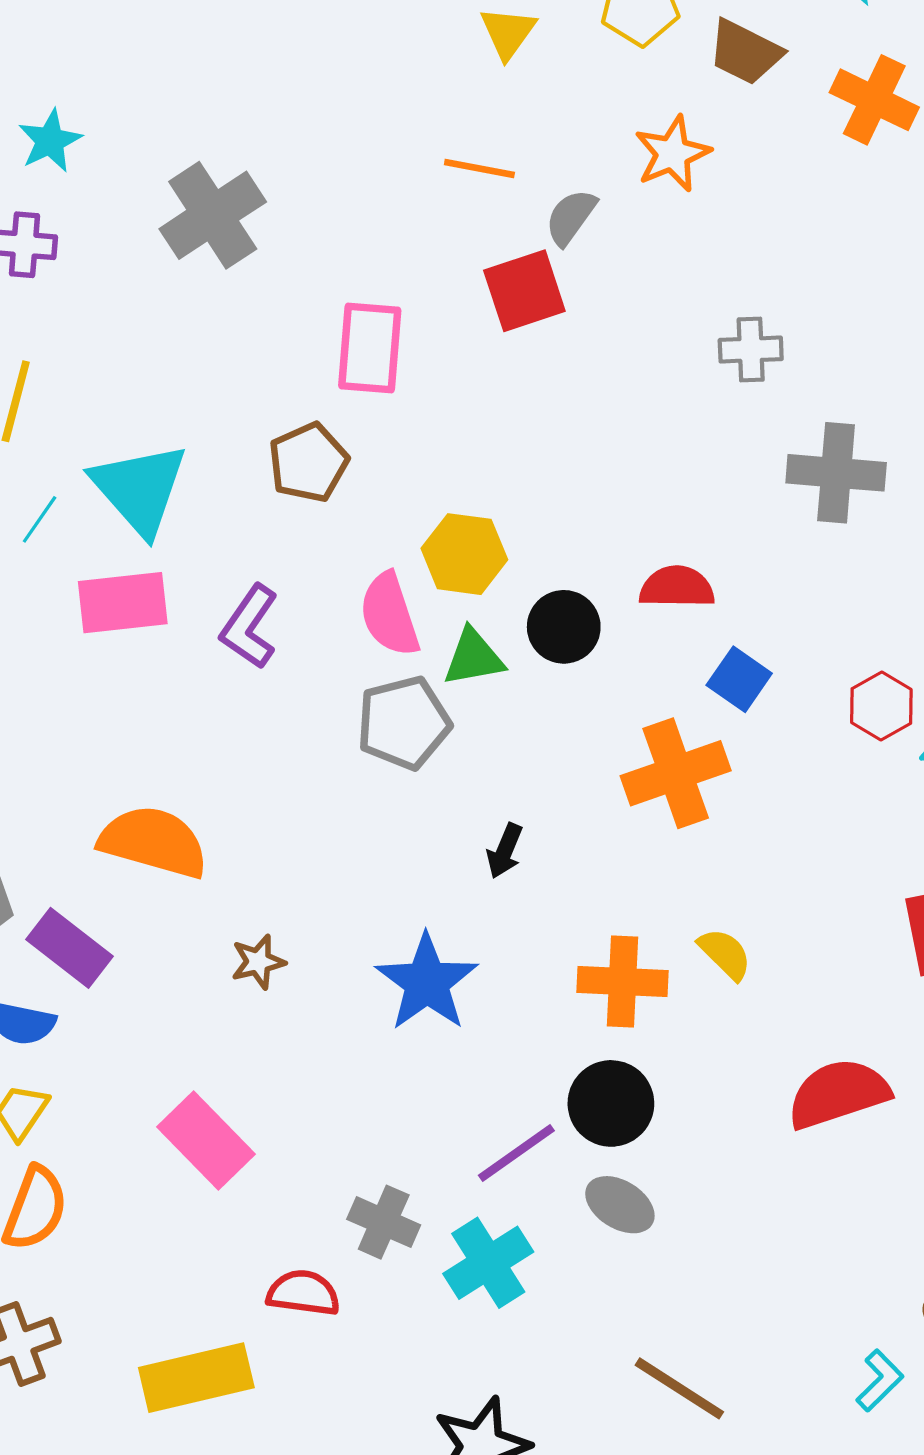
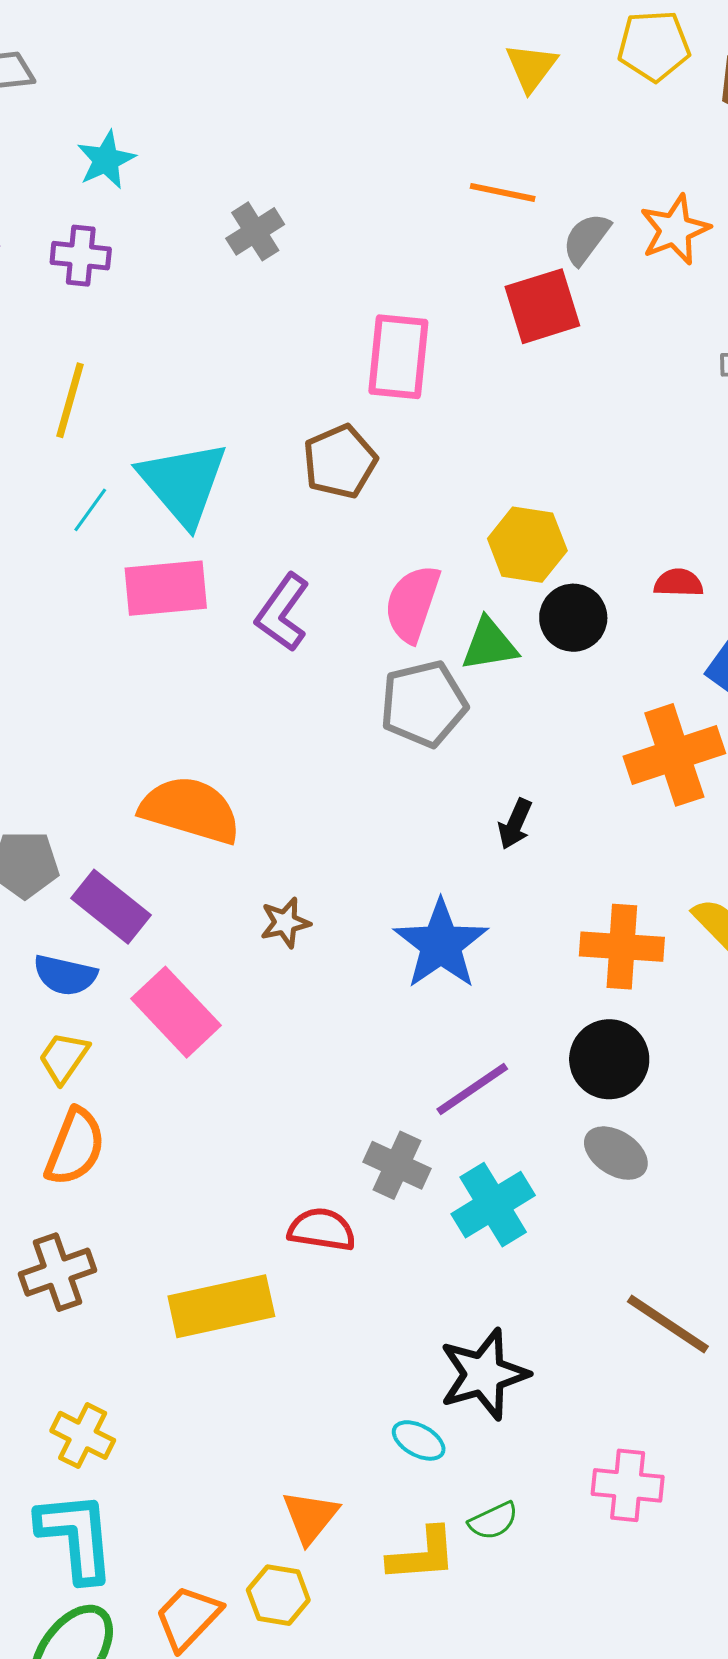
orange star: (672, 154) -> (675, 230), moved
gray cross: (213, 215) -> (255, 231), size x0.6
yellow hexagon: (464, 554) -> (527, 545), moved
red semicircle: (677, 587) -> (678, 583), size x0.7
pink semicircle: (389, 615) -> (412, 603), turned 36
pink rectangle: (206, 1141) -> (176, 1012), moved
purple line: (516, 1153) -> (472, 1089), moved

